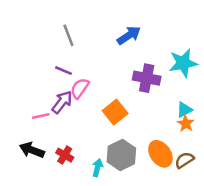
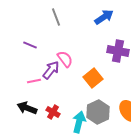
purple line: (63, 71) -> (30, 45), moved
pink semicircle: (80, 88) -> (65, 59), turned 108
cyan arrow: (97, 168) -> (79, 122), size x1.5

